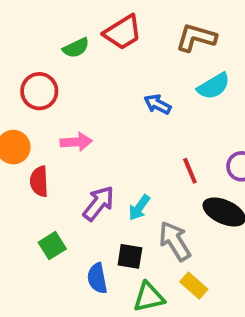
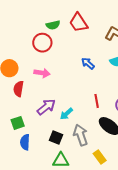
red trapezoid: (123, 32) -> (79, 23), turned 75
red circle: (39, 91) -> (42, 43), moved
blue semicircle: (97, 278) -> (25, 142), moved
yellow rectangle: (194, 286) -> (100, 157), moved

